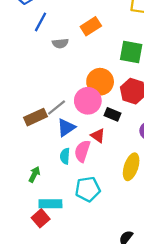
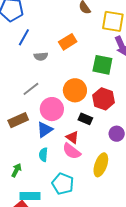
pink circle: (88, 101) -> (52, 109), moved
gray line: (57, 108) -> (31, 89), moved
pink semicircle: (82, 151) -> (72, 151), moved, turned -72
cyan pentagon: (88, 189) -> (63, 184), turned 30

